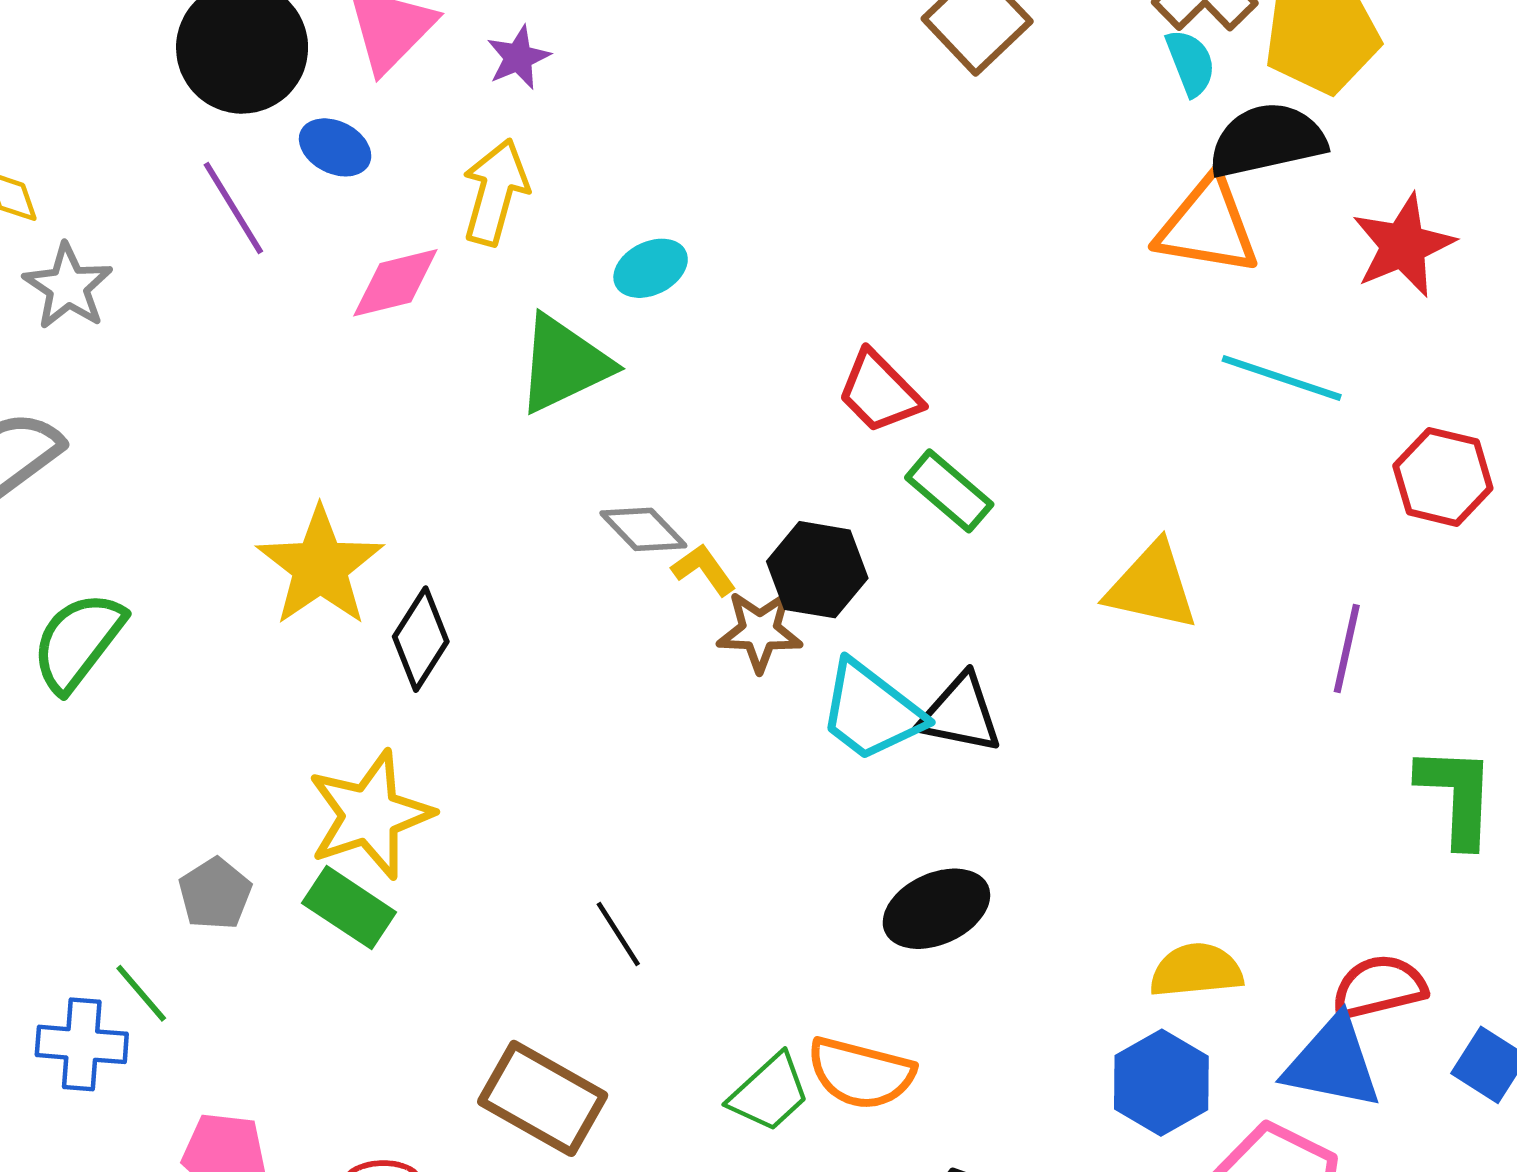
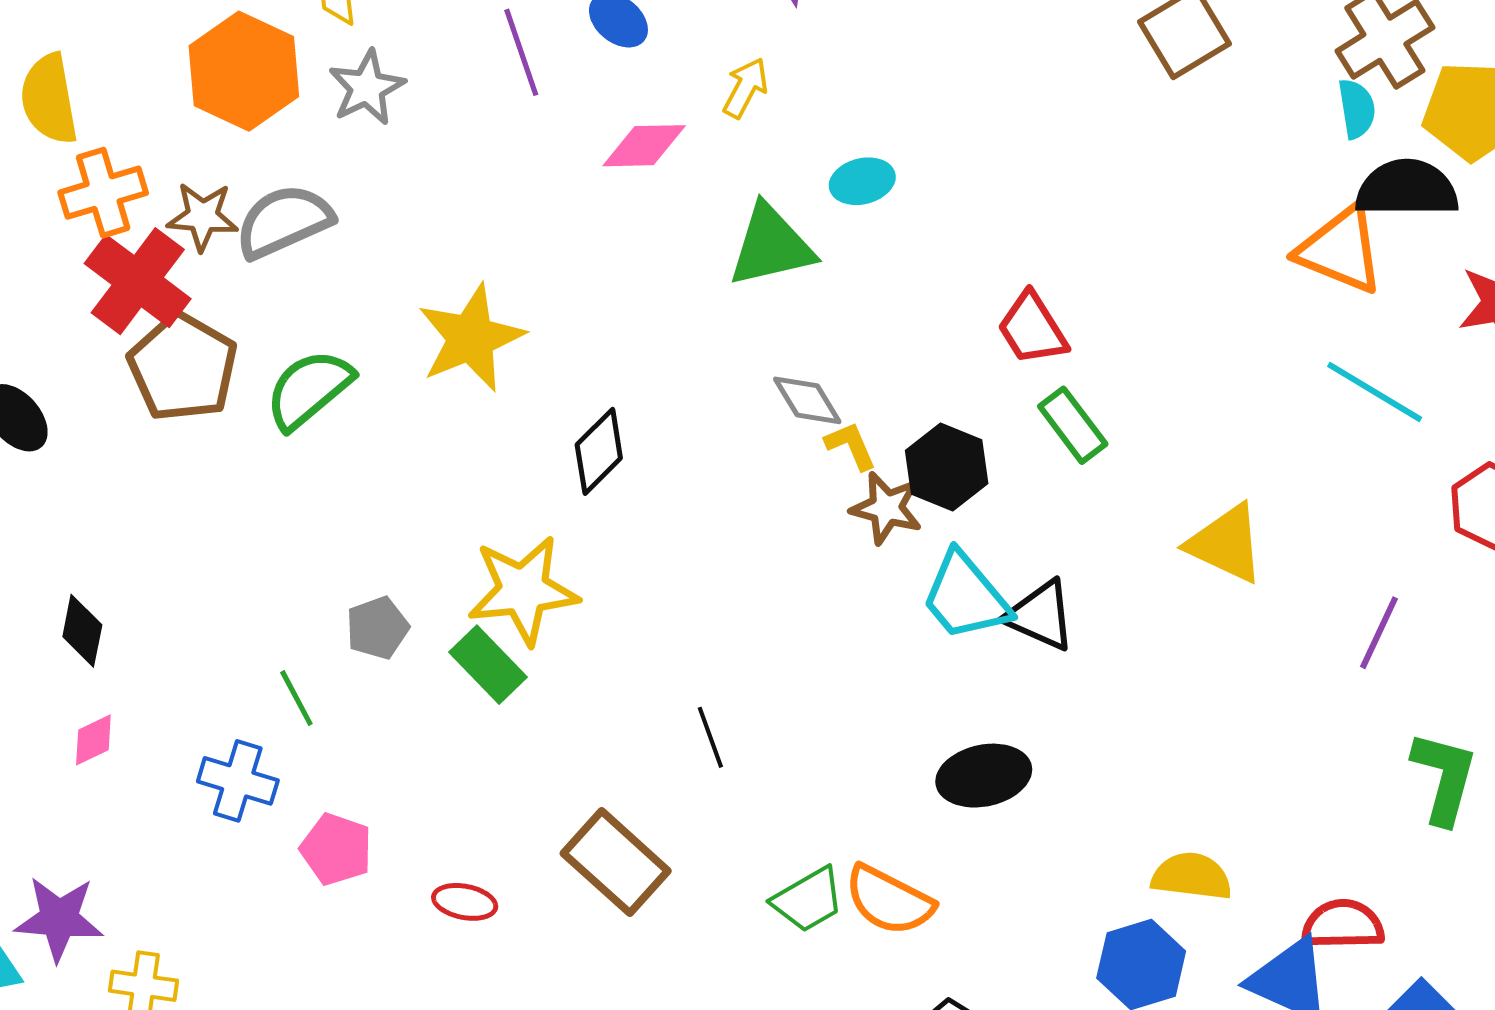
yellow arrow: (495, 192) -> (745, 88), size x0.7
yellow star: (320, 566) -> (471, 338), moved
blue cross: (82, 1044) -> (238, 781), moved

